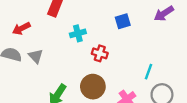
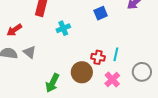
red cross: (100, 53) -> (98, 57), moved
cyan line: (148, 72) -> (116, 54), moved

